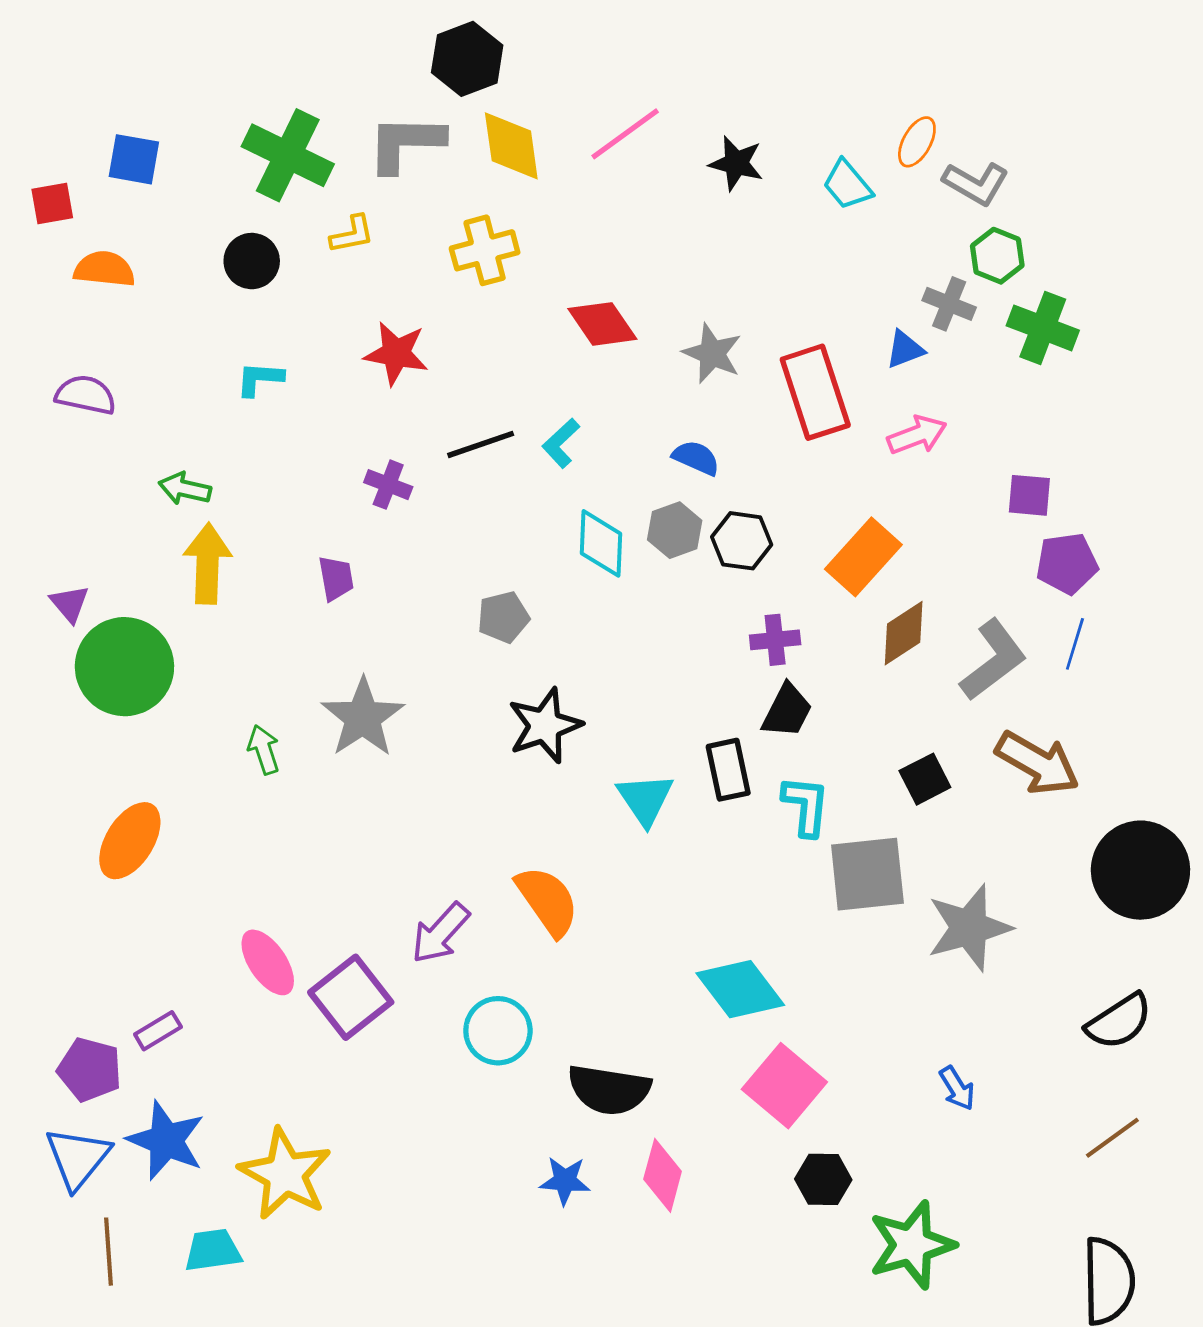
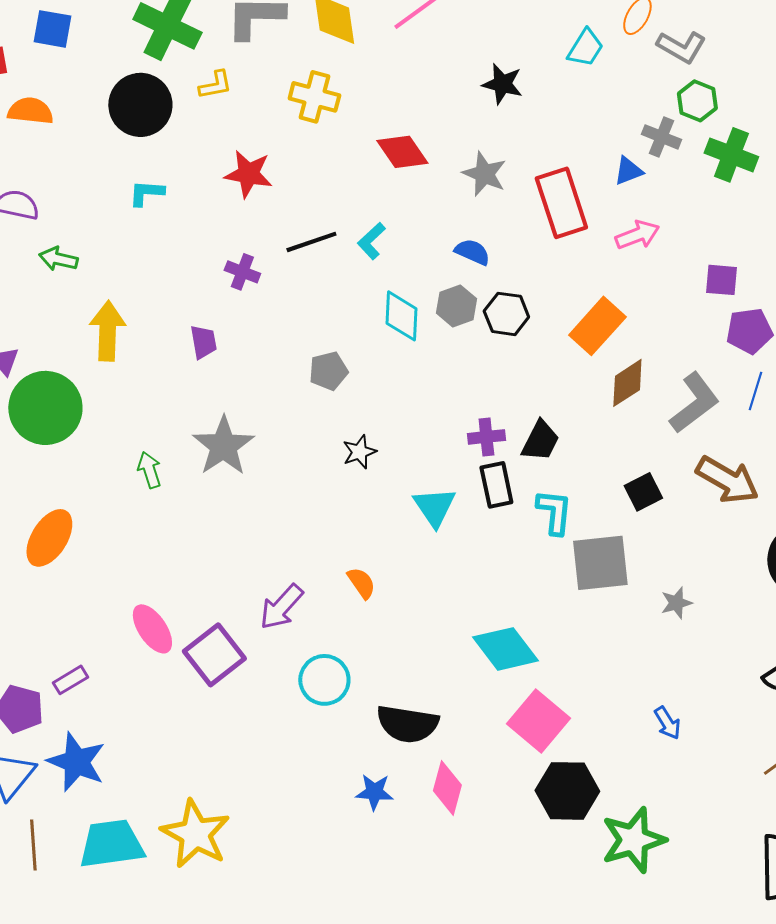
black star: (736, 163) -> (502, 84), moved
cyan trapezoid: (847, 185) -> (585, 48), turned -108
yellow cross: (485, 250) -> (314, 97), turned 30
black circle: (252, 261) -> (140, 105), size x1.5
green arrow: (185, 489) -> (58, 259), moved
purple cross: (775, 640) -> (486, 437), moved
black star: (545, 726) -> (359, 452), size x0.6
orange semicircle: (547, 901) -> (361, 583), size x0.6
gray star: (969, 928) -> (676, 603), size x0.5
yellow star: (285, 1174) -> (195, 834), moved
black hexagon: (823, 1179) -> (567, 791), size x1.5
cyan trapezoid: (213, 1250) -> (111, 844), size x1.5

